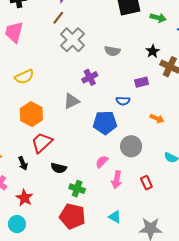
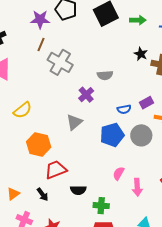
gray semicircle: (112, 51) -> (105, 75), moved
purple rectangle: (142, 82) -> (146, 103), moved
red trapezoid: (42, 143) -> (56, 170), turned 35
gray circle: (131, 146) -> (141, 135), moved

